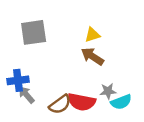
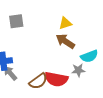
gray square: (34, 32) -> (16, 21), size x0.7
cyan semicircle: (121, 102) -> (89, 56), moved

